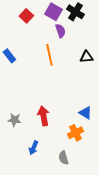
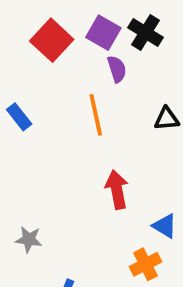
red square: (26, 16) -> (52, 40), size x1.5
red arrow: (43, 116) -> (117, 190), moved

